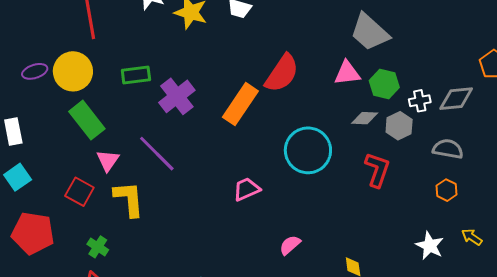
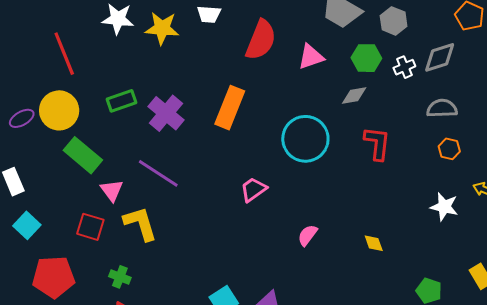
red semicircle: (282, 73) -> (261, 40), moved
pink triangle: (347, 73) -> (311, 57), moved
gray hexagon: (399, 126) -> (394, 21), moved

